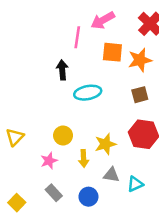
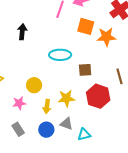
black arrow: (62, 70) -> (22, 32), moved
brown square: (140, 95) -> (85, 70), moved
blue circle: (88, 197) -> (46, 130), moved

